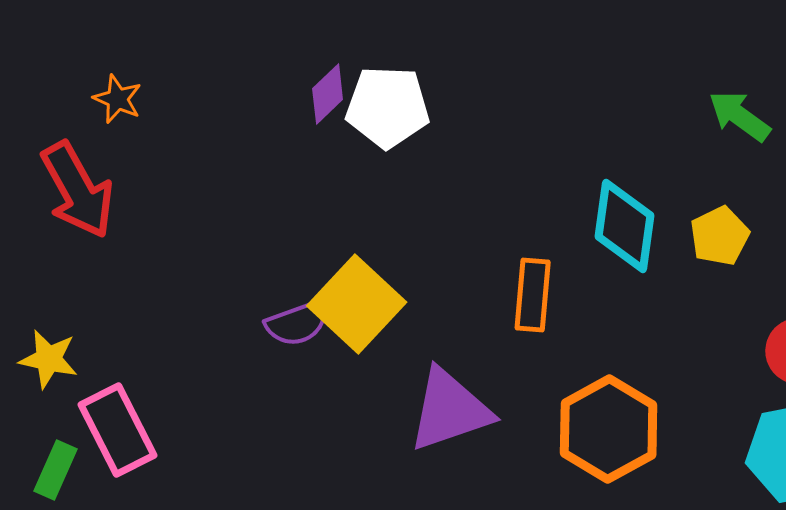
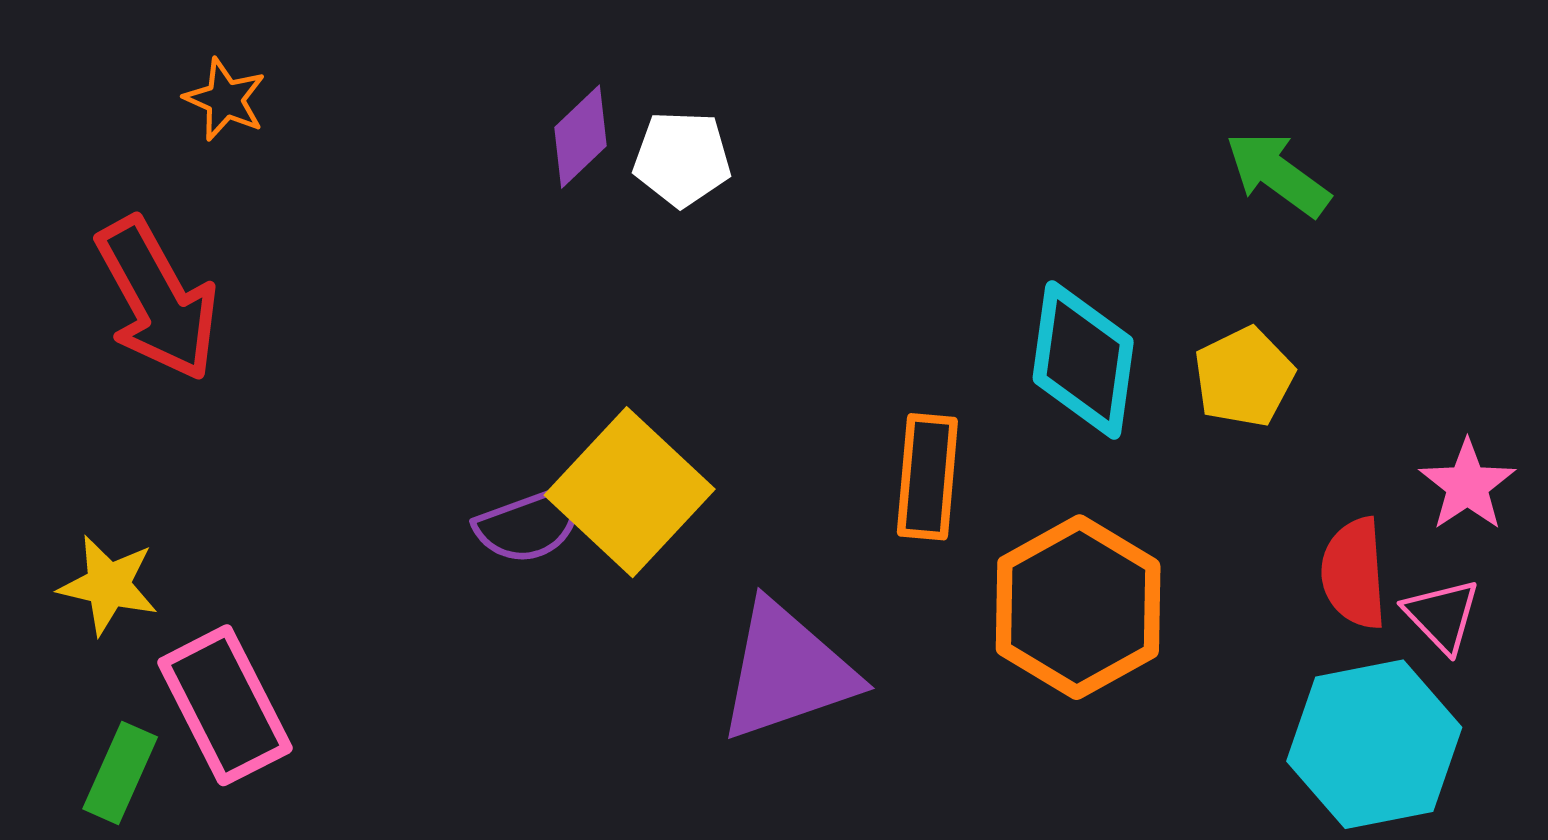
orange star: (118, 99) -> (225, 99), moved
white pentagon: (388, 107) -> (682, 159), size x0.7
orange hexagon: (609, 429) -> (1078, 607), moved

